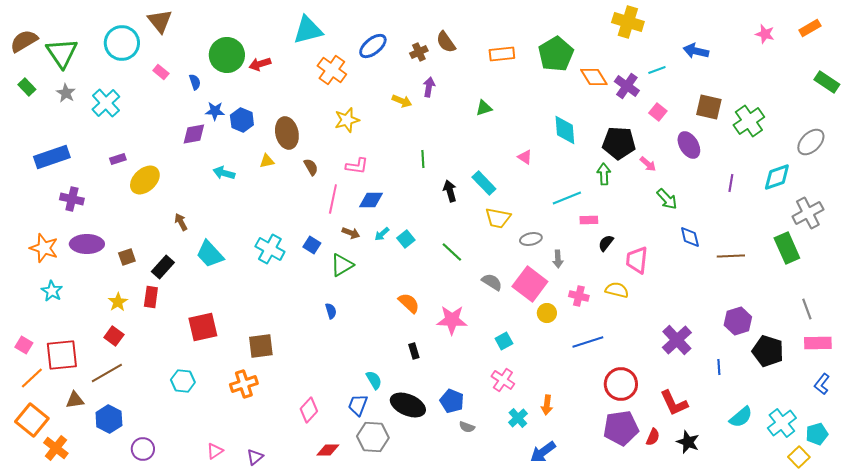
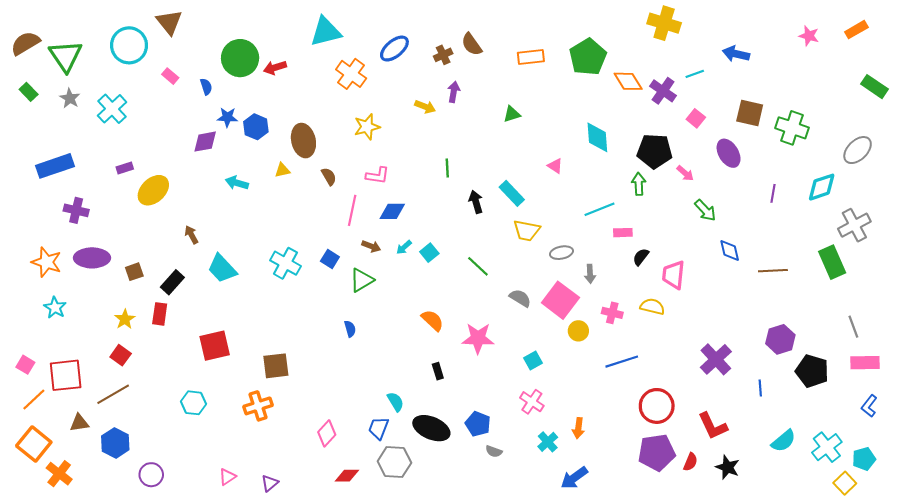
green cross: (749, 121) -> (792, 128), turned -36

